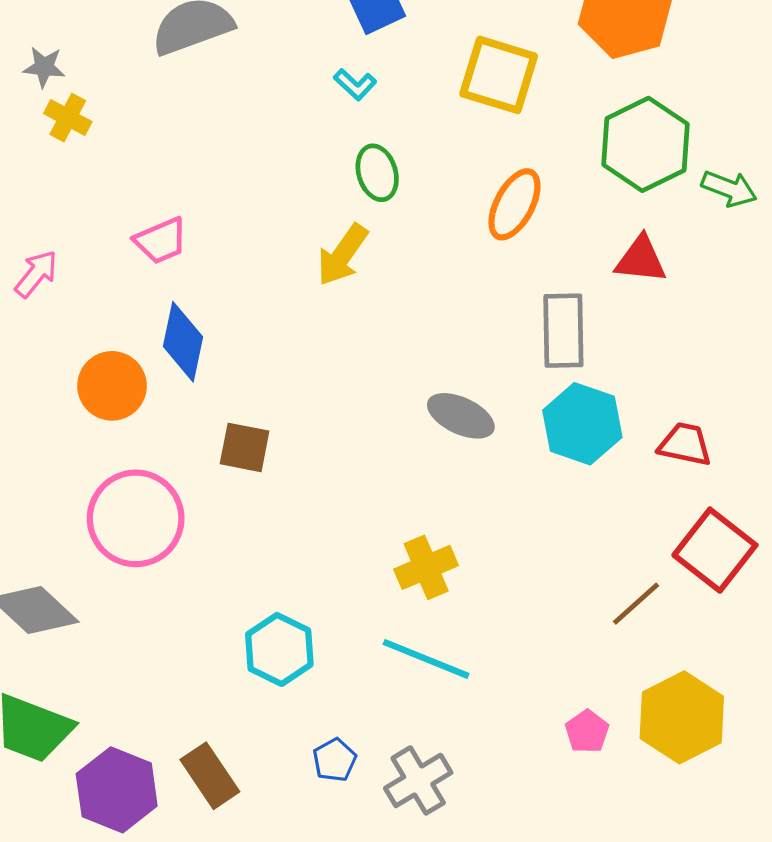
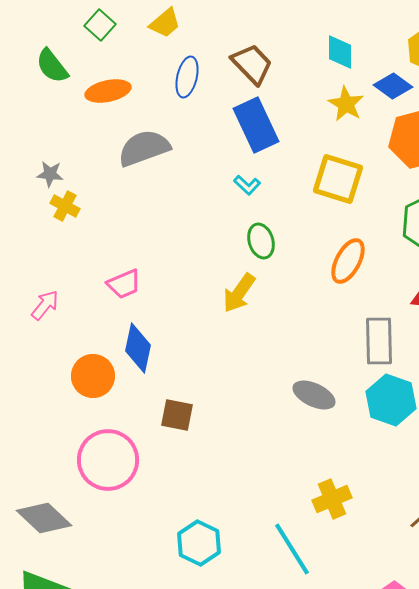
yellow cross: (426, 567) -> (332, 499), moved
cyan line: (426, 659) -> (292, 549), turned 36

